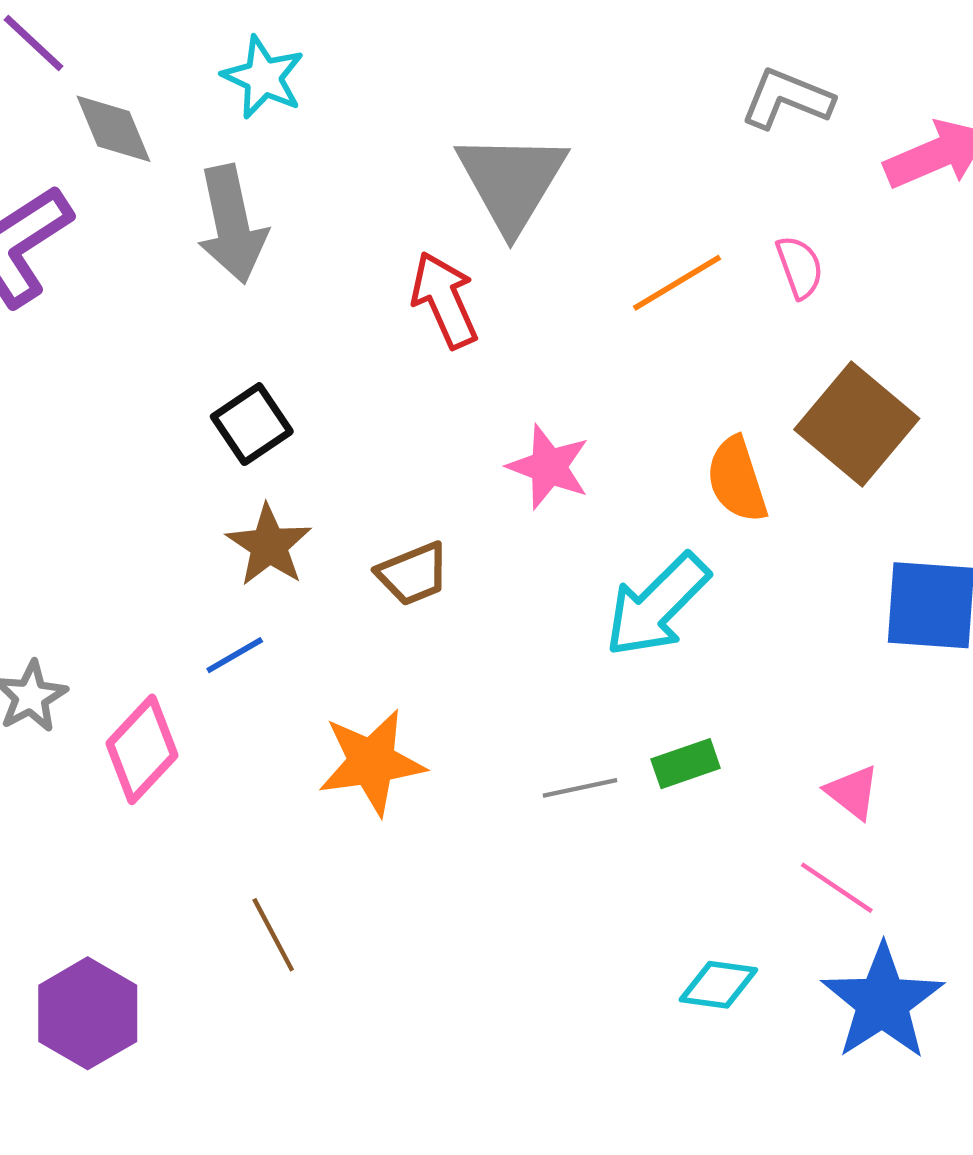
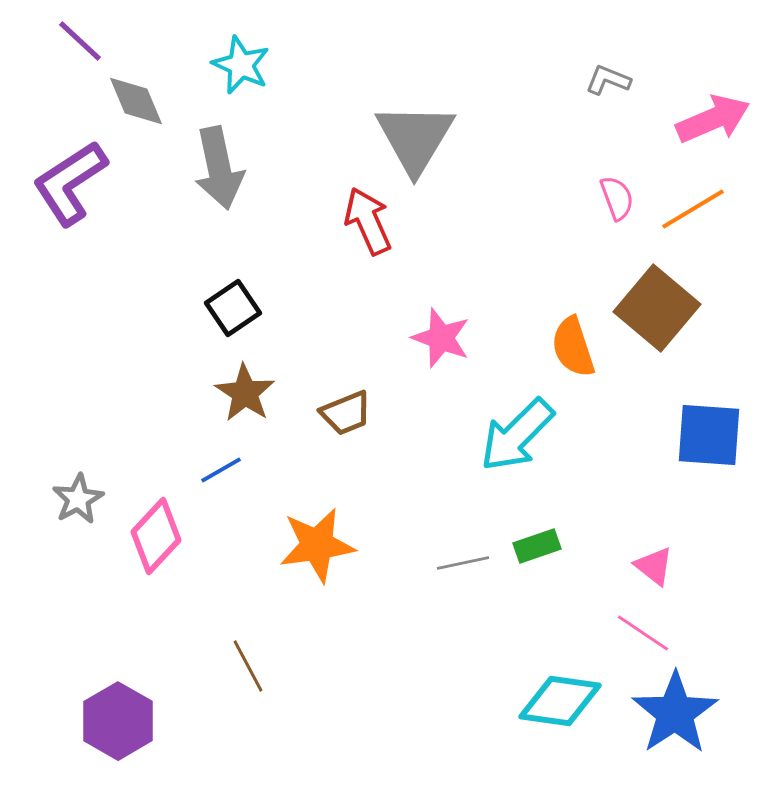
gray L-shape: (787, 99) -> (608, 80), size x0.7
orange line: (677, 283) -> (693, 209), moved
cyan diamond: (718, 985) -> (560, 701), size x1.5

